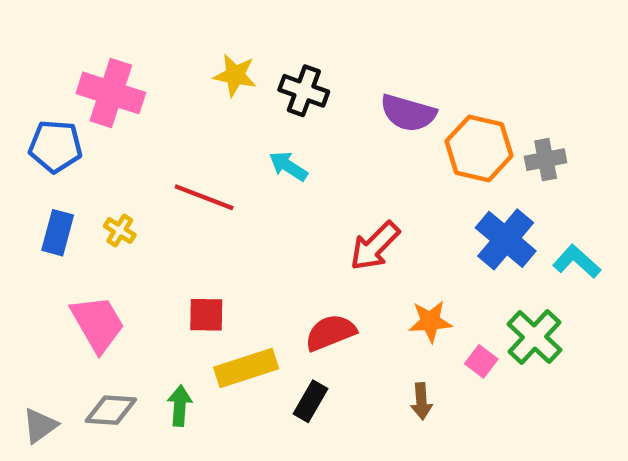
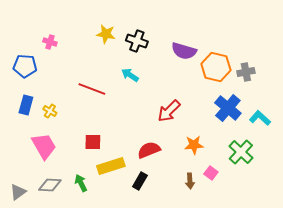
pink cross: (111, 93) -> (50, 42), size x0.5
yellow cross: (120, 230) -> (50, 111), moved
pink square: (481, 361) -> (211, 173), moved
green arrow: (180, 406) -> (81, 183), turned -30

